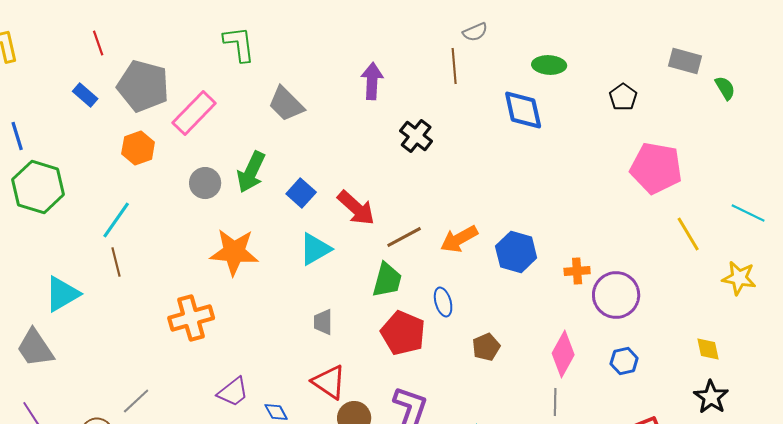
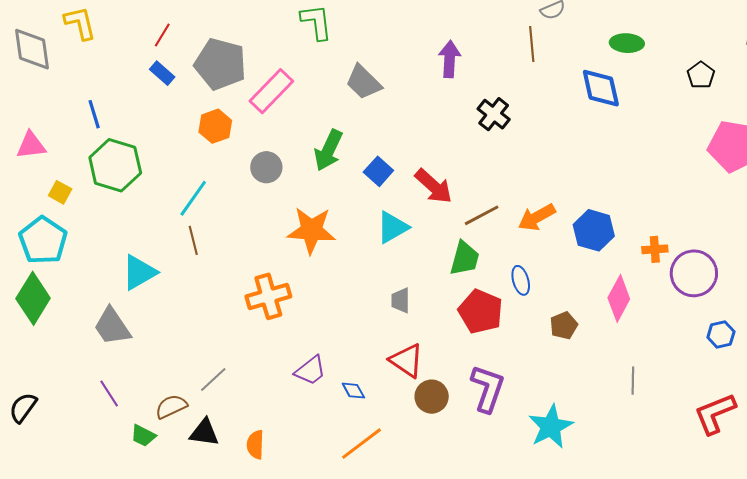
red line: (98, 43) -> (162, 35), moved, turned 50
gray circle: (205, 183) -> (266, 167), moved
pink diamond: (563, 354) -> (619, 298), moved
blue hexagon: (624, 361) -> (721, 334), moved

